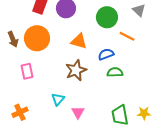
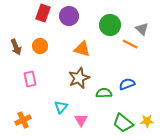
gray triangle: (139, 10) -> (142, 29), moved
orange circle: (37, 38) -> (40, 46), size x0.6
blue semicircle: (106, 54) -> (127, 84), moved
green semicircle: (115, 72) -> (104, 93), moved
green trapezoid: (120, 115) -> (123, 123), turned -40

